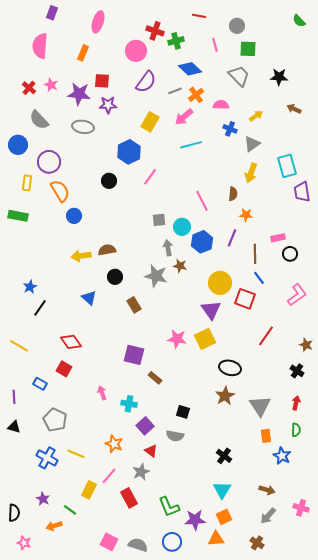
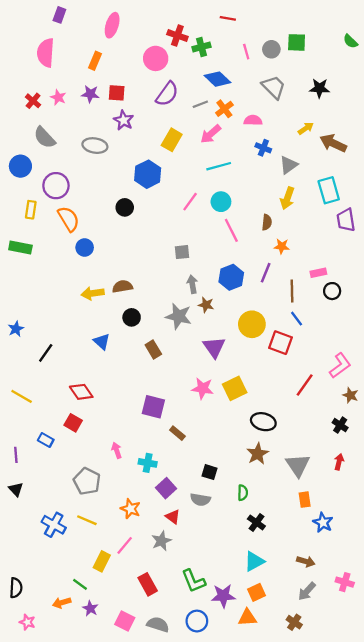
green semicircle: (299, 21) -> (350, 41), moved
gray circle: (237, 26) -> (271, 49), moved
green square: (248, 49) -> (297, 42), moved
purple star: (79, 94) -> (90, 94), moved, size x0.7
purple star: (108, 105) -> (124, 120), turned 30
brown arrow: (294, 109) -> (333, 143), moved, size x1.6
yellow arrow: (256, 116) -> (306, 128), moved
pink line: (150, 177) -> (190, 202), moved
cyan circle: (182, 227) -> (221, 202), moved
blue star: (30, 287) -> (16, 329), moved
pink L-shape: (297, 295) -> (340, 366), moved
purple triangle: (211, 310) -> (214, 347), moved
gray pentagon: (55, 420) -> (87, 481), moved
black triangle: (14, 427) -> (16, 489), turned 32
green semicircle: (296, 430) -> (243, 493), moved
cyan triangle: (222, 490) -> (254, 561), turned 30
red rectangle: (129, 498) -> (148, 584), moved
purple star: (43, 499) -> (90, 608), moved

